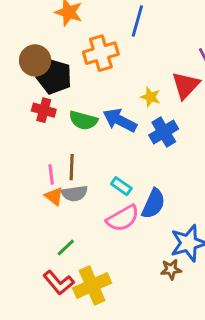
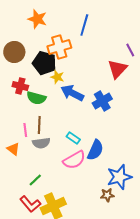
black pentagon: (54, 77) -> (44, 63), moved
yellow star: (151, 97) -> (57, 77), moved
green semicircle: (83, 120) -> (36, 98), moved
orange triangle: (54, 196) -> (13, 149), moved

